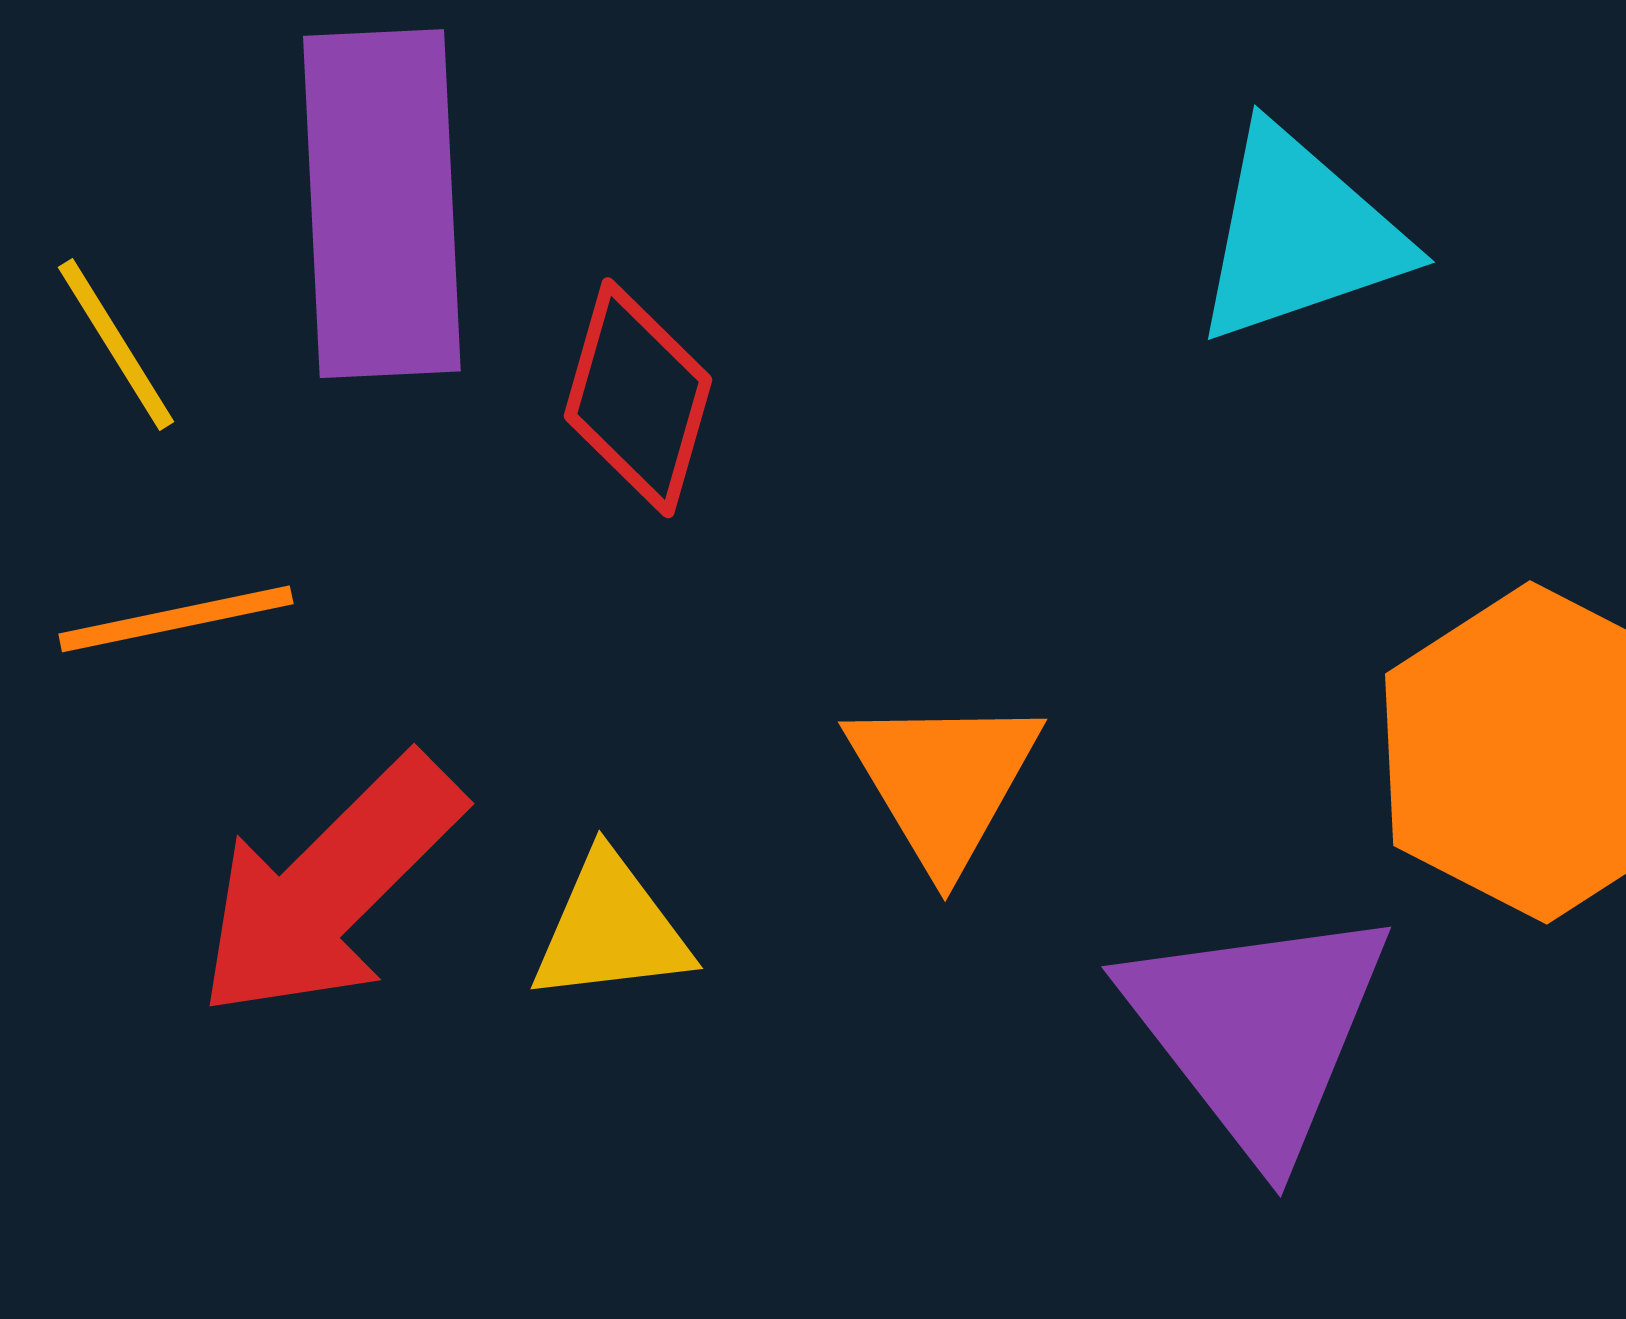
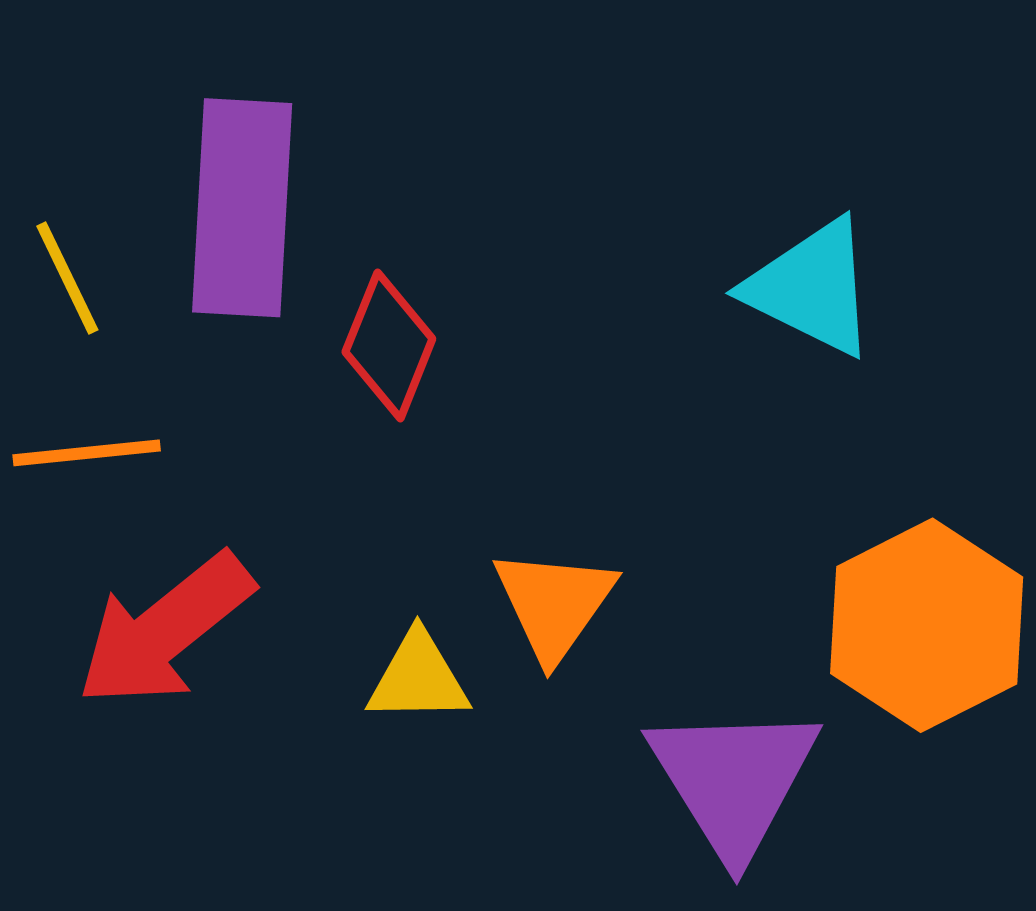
cyan triangle: (1299, 236) -> (812, 288), turned 39
yellow triangle: (611, 929) -> (418, 678), moved

